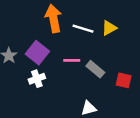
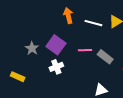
orange arrow: (53, 18) -> (68, 16), size x0.7

